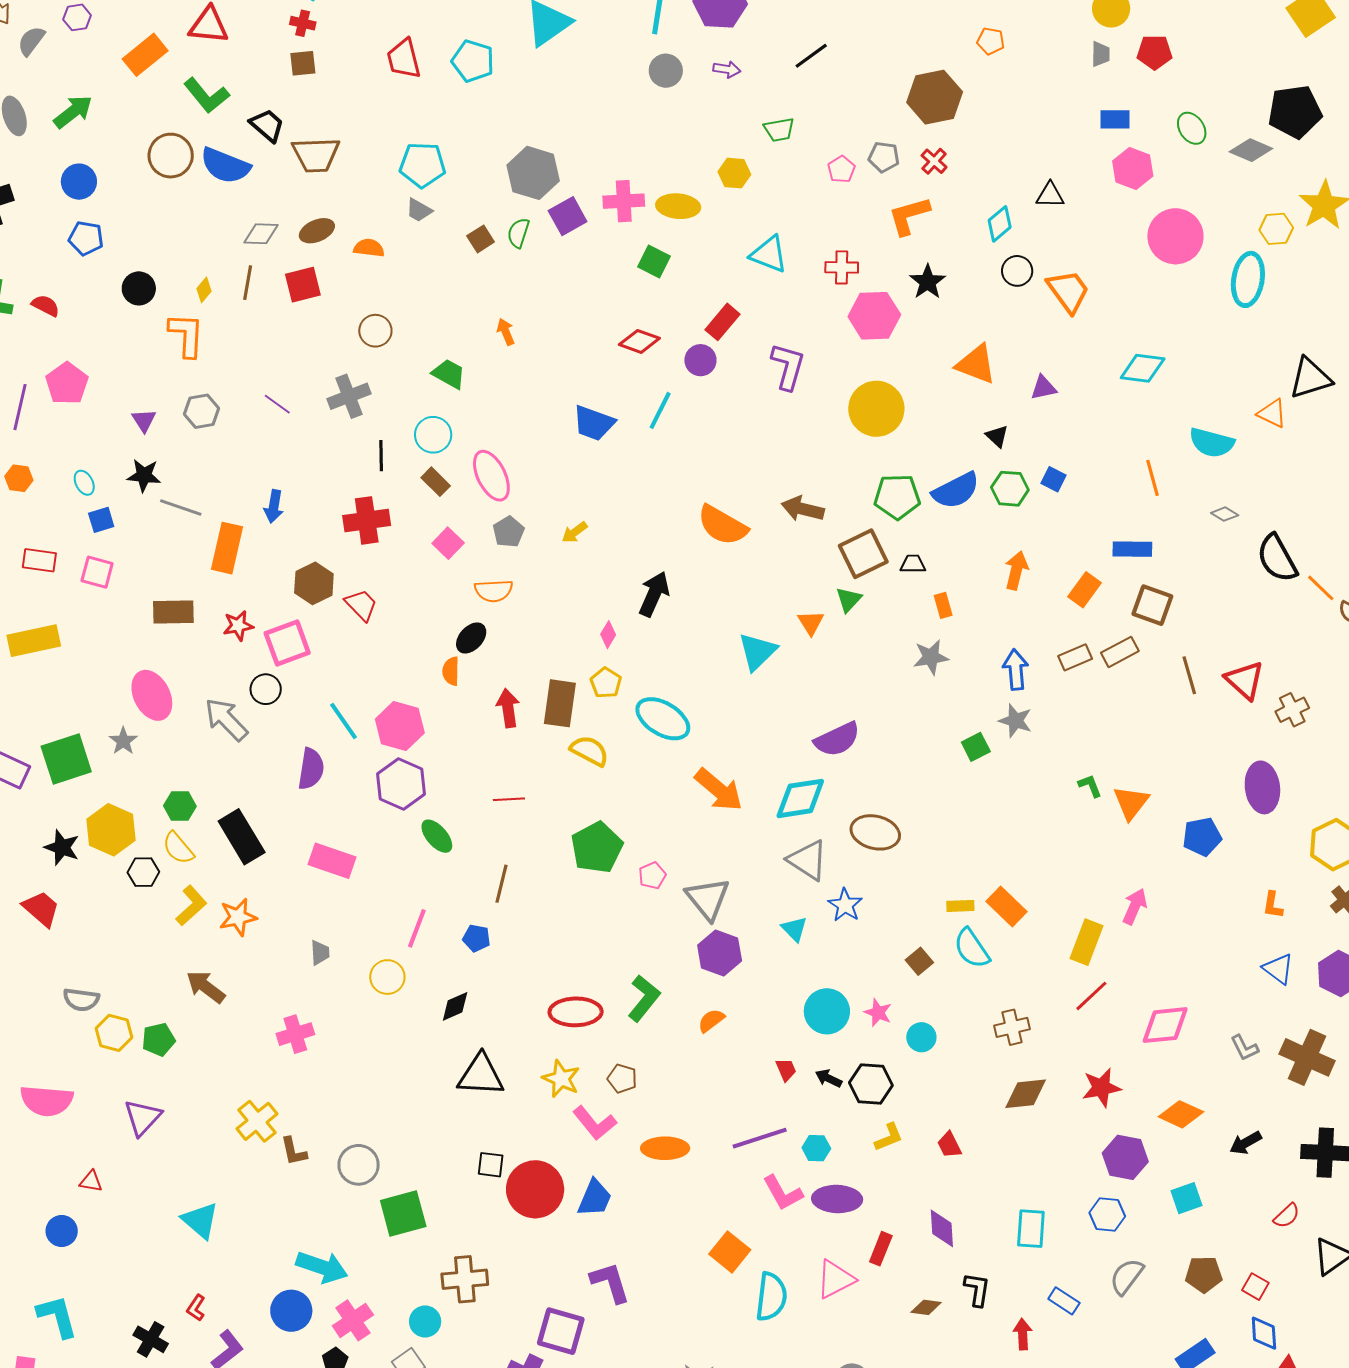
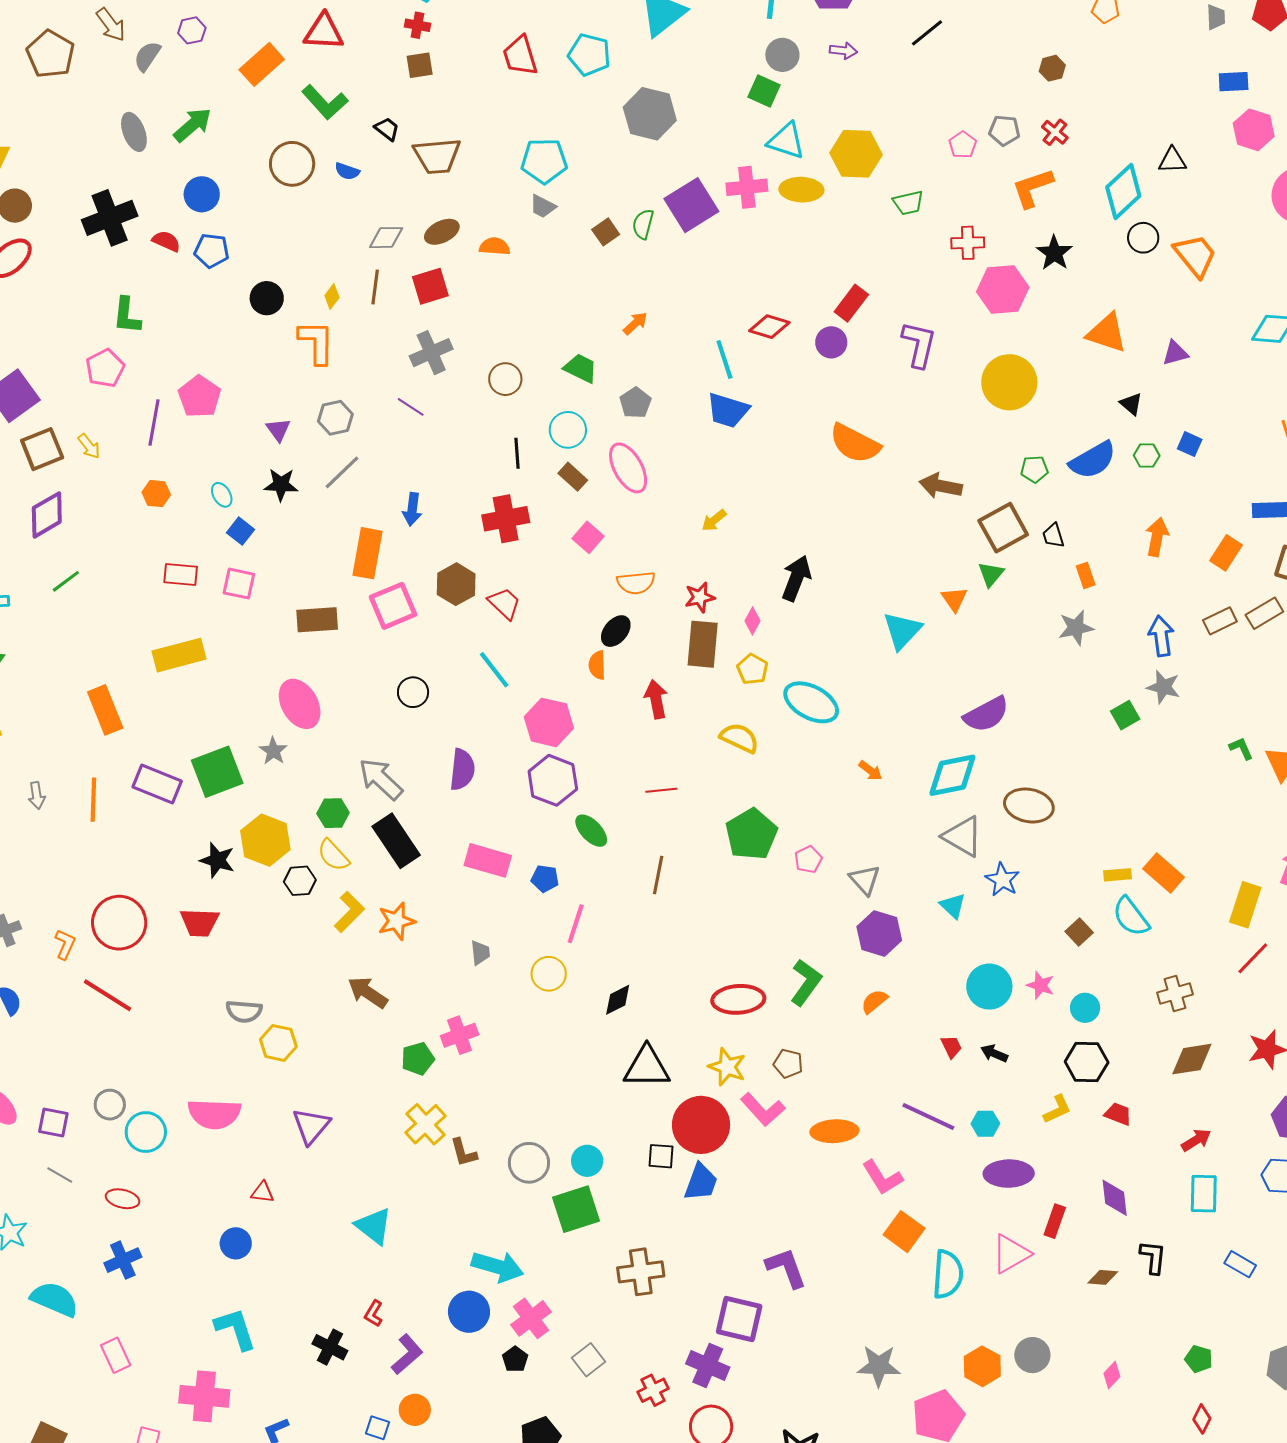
brown hexagon: (935, 97) -> (1052, 68), size x0.5
black trapezoid: (267, 125) -> (387, 129), size x0.7
green trapezoid: (779, 130) -> (908, 203), moved
blue semicircle: (225, 166) -> (347, 171), size x0.5
gray hexagon: (533, 173) -> (650, 114), moved
yellow hexagon: (734, 173) -> (856, 154), size x1.6
purple square: (568, 216) -> (691, 205), size x1.4
cyan diamond: (1000, 224) -> (1123, 192), size x1.5
cyan triangle: (769, 254) -> (786, 141), moved
green square: (654, 262) -> (764, 91), moved
red semicircle: (46, 306) -> (166, 241), moved
brown circle: (375, 331) -> (505, 379), moved
orange arrow: (506, 332) -> (635, 323), turned 72
gray cross: (349, 396) -> (431, 353), moved
cyan line: (660, 410) -> (724, 359), moved, turned -42
green hexagon: (1010, 489) -> (1147, 456), size x0.7
green pentagon: (897, 497) -> (1034, 469), size x0.6
gray line: (181, 508) -> (342, 472), moved, turned -60
blue square: (101, 520) -> (241, 531), turned -32
orange semicircle: (722, 525) -> (855, 443), moved
gray pentagon: (508, 532) -> (635, 403), moved
black trapezoid: (913, 564) -> (1053, 536), turned -104
red star: (238, 626) -> (700, 597), moved
pink square: (287, 643) -> (393, 606), moved
brown rectangle: (560, 703) -> (703, 644), moved
gray arrow: (226, 719) -> (381, 779), moved
cyan line: (343, 721) -> (494, 670), moved
orange arrow: (719, 790) -> (870, 771), size x0.5
gray triangle: (708, 899) -> (865, 880), size x0.7
red trapezoid: (41, 909) -> (200, 922), turned 144
blue pentagon: (476, 938) -> (545, 879), moved
green pentagon: (158, 1039) -> (418, 1059), moved
black hexagon: (871, 1084) -> (1087, 1062), moved
purple line: (760, 1138) -> (928, 1116), turned 46
red trapezoid: (949, 1145) -> (1118, 1114), turned 140
red circle: (535, 1189) -> (701, 1125), moved
pink L-shape: (783, 1193) -> (882, 1178), moved
blue trapezoid: (595, 1198) -> (701, 1182), moved
cyan circle: (425, 1321) -> (587, 1161), moved
red arrow: (1023, 1334) -> (1196, 1140), moved, turned 64

